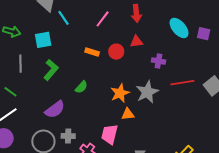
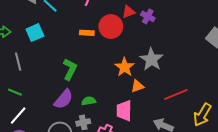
red circle: (116, 52) -> (111, 27), size x1.5
purple cross: (158, 61) -> (148, 16), moved, turned 32
green L-shape: (51, 70) -> (70, 69), moved
red line: (182, 83) -> (176, 94), moved
green semicircle: (81, 87) -> (89, 101), moved, turned -128

